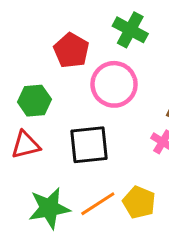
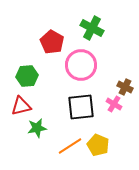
black square: (89, 145) -> (81, 107), moved
green star: (49, 208) -> (37, 128), moved, size x0.7

